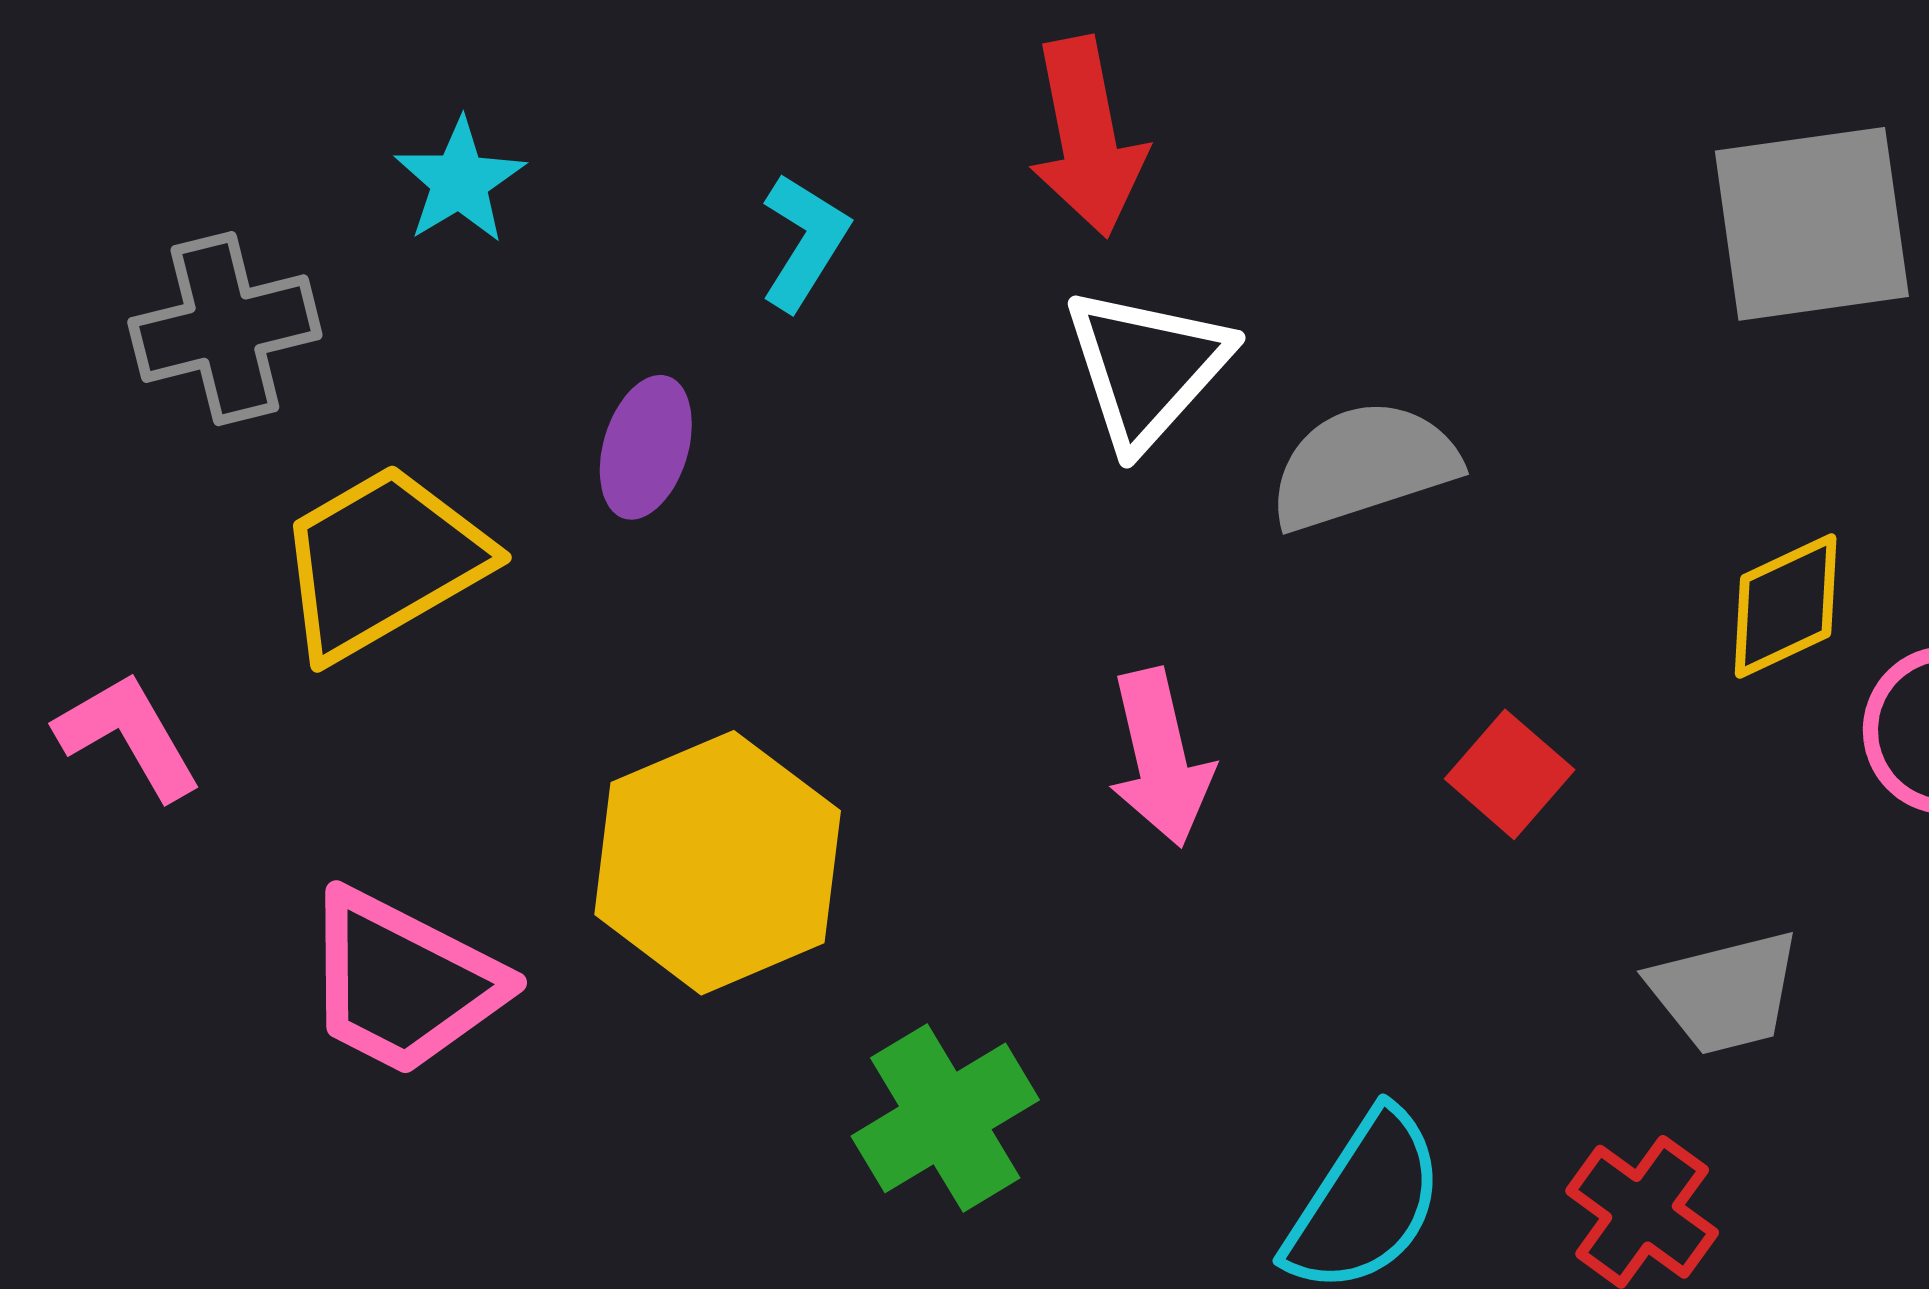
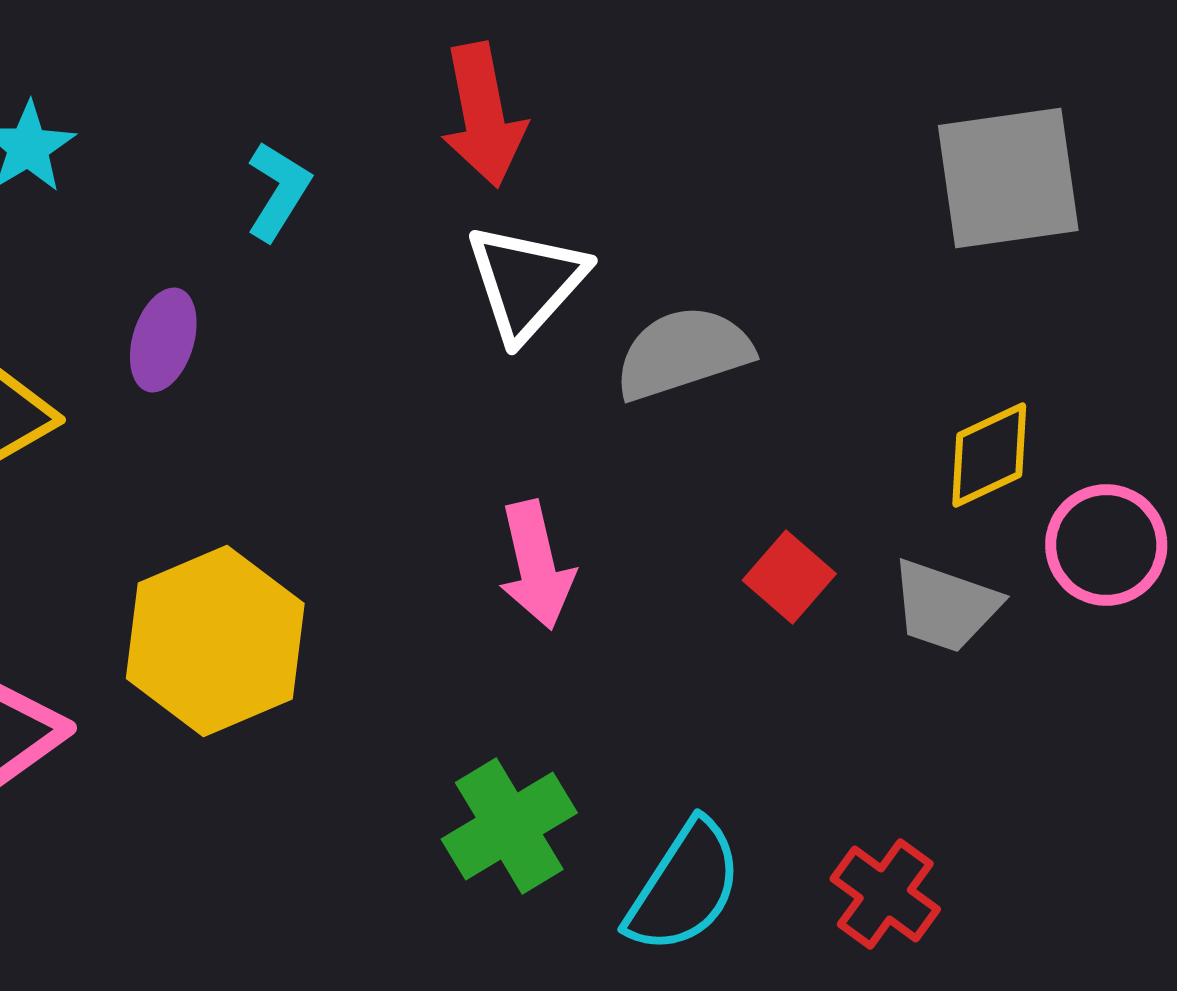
gray trapezoid: (1725, 992) -> (945, 606), moved, turned 33
green cross: (945, 1118) -> (509, 826), moved

